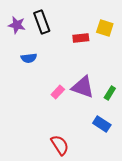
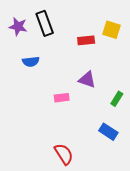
purple triangle: (83, 87) -> (87, 80), moved, size x0.7
pink rectangle: (58, 92) -> (62, 98), turned 40

